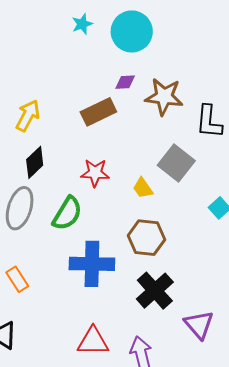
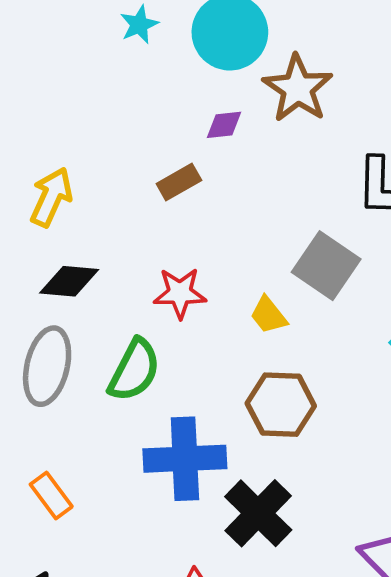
brown star: (164, 97) -> (298, 88), moved, turned 30
brown rectangle: (98, 112) -> (179, 182), size x0.7
black diamond: (35, 162) -> (69, 281), turned 52
black cross: (155, 291) -> (258, 513), moved

